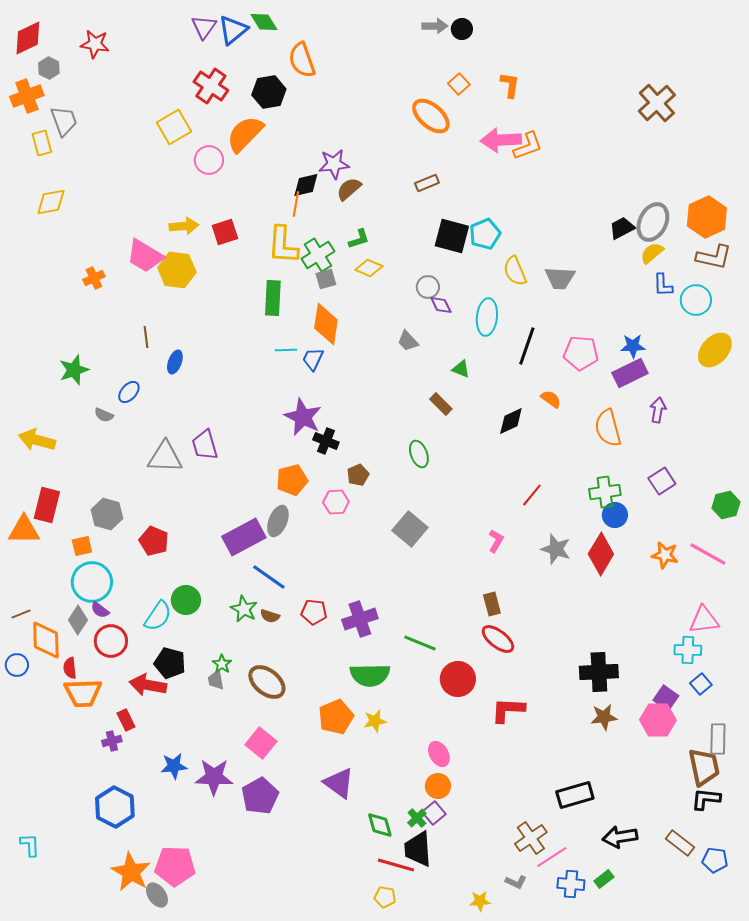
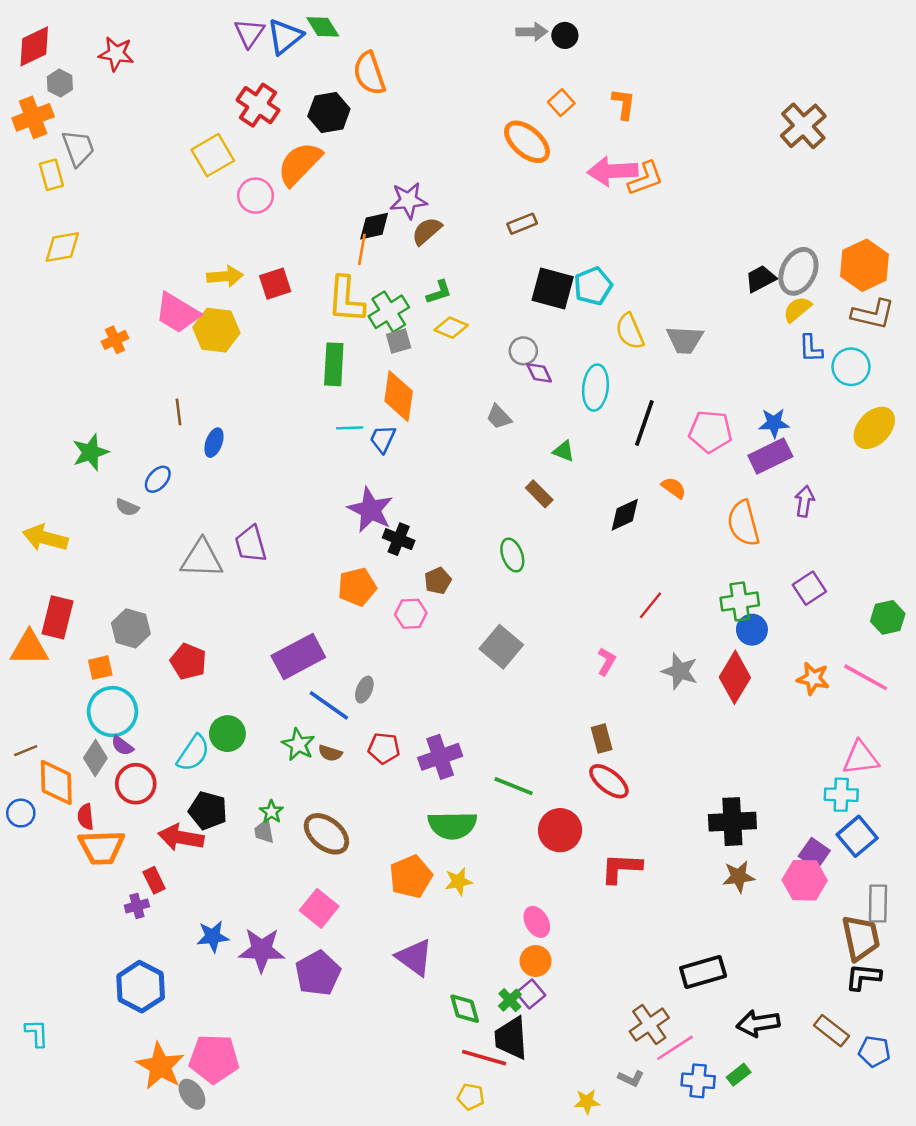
gray ellipse: (278, 521) -> (364, 690), moved, size x0.7
blue square: (701, 684) -> (857, 836), size x1.5

